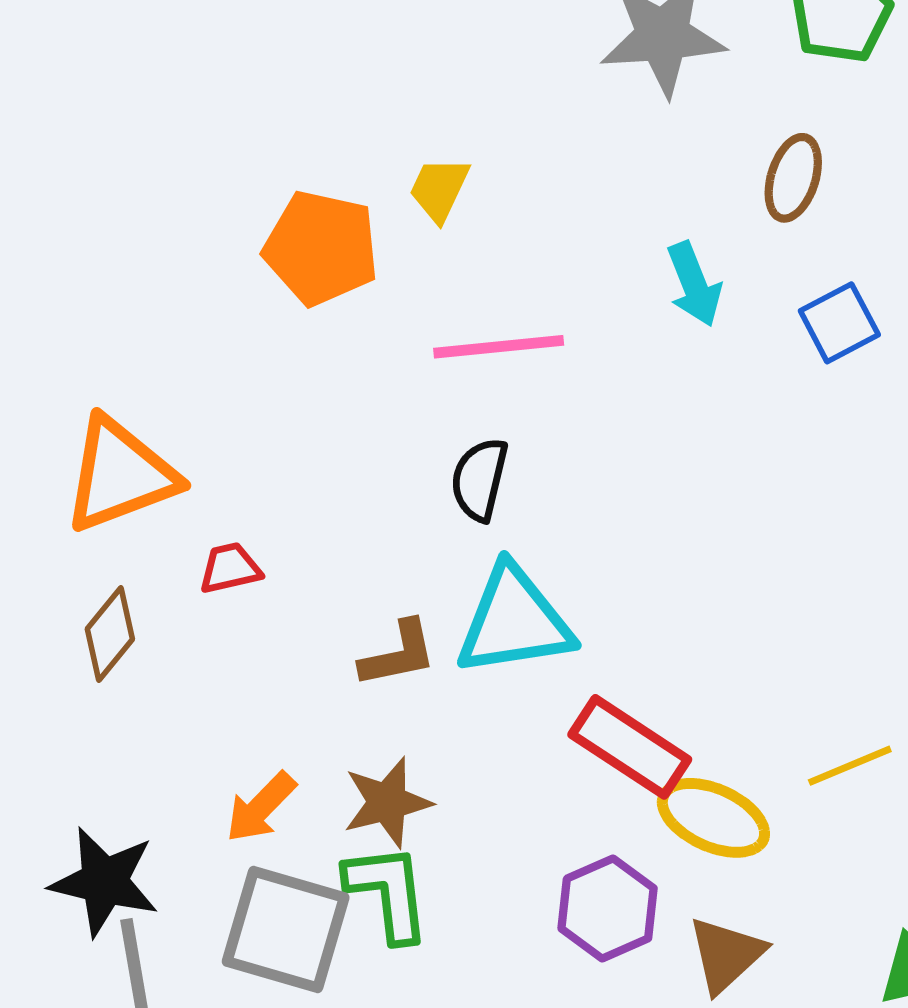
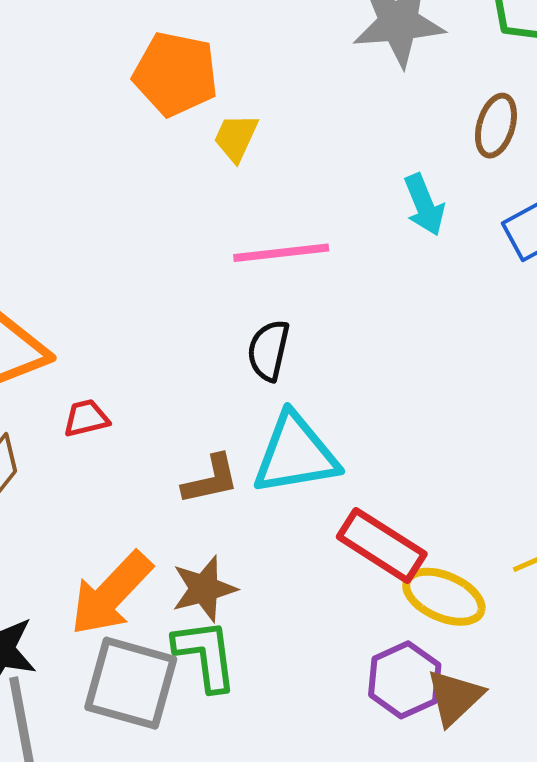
orange pentagon: (321, 248) -> (176, 74), moved
orange arrow: (261, 807) -> (111, 594), size x1.6
purple hexagon: (608, 908) -> (405, 680), moved

